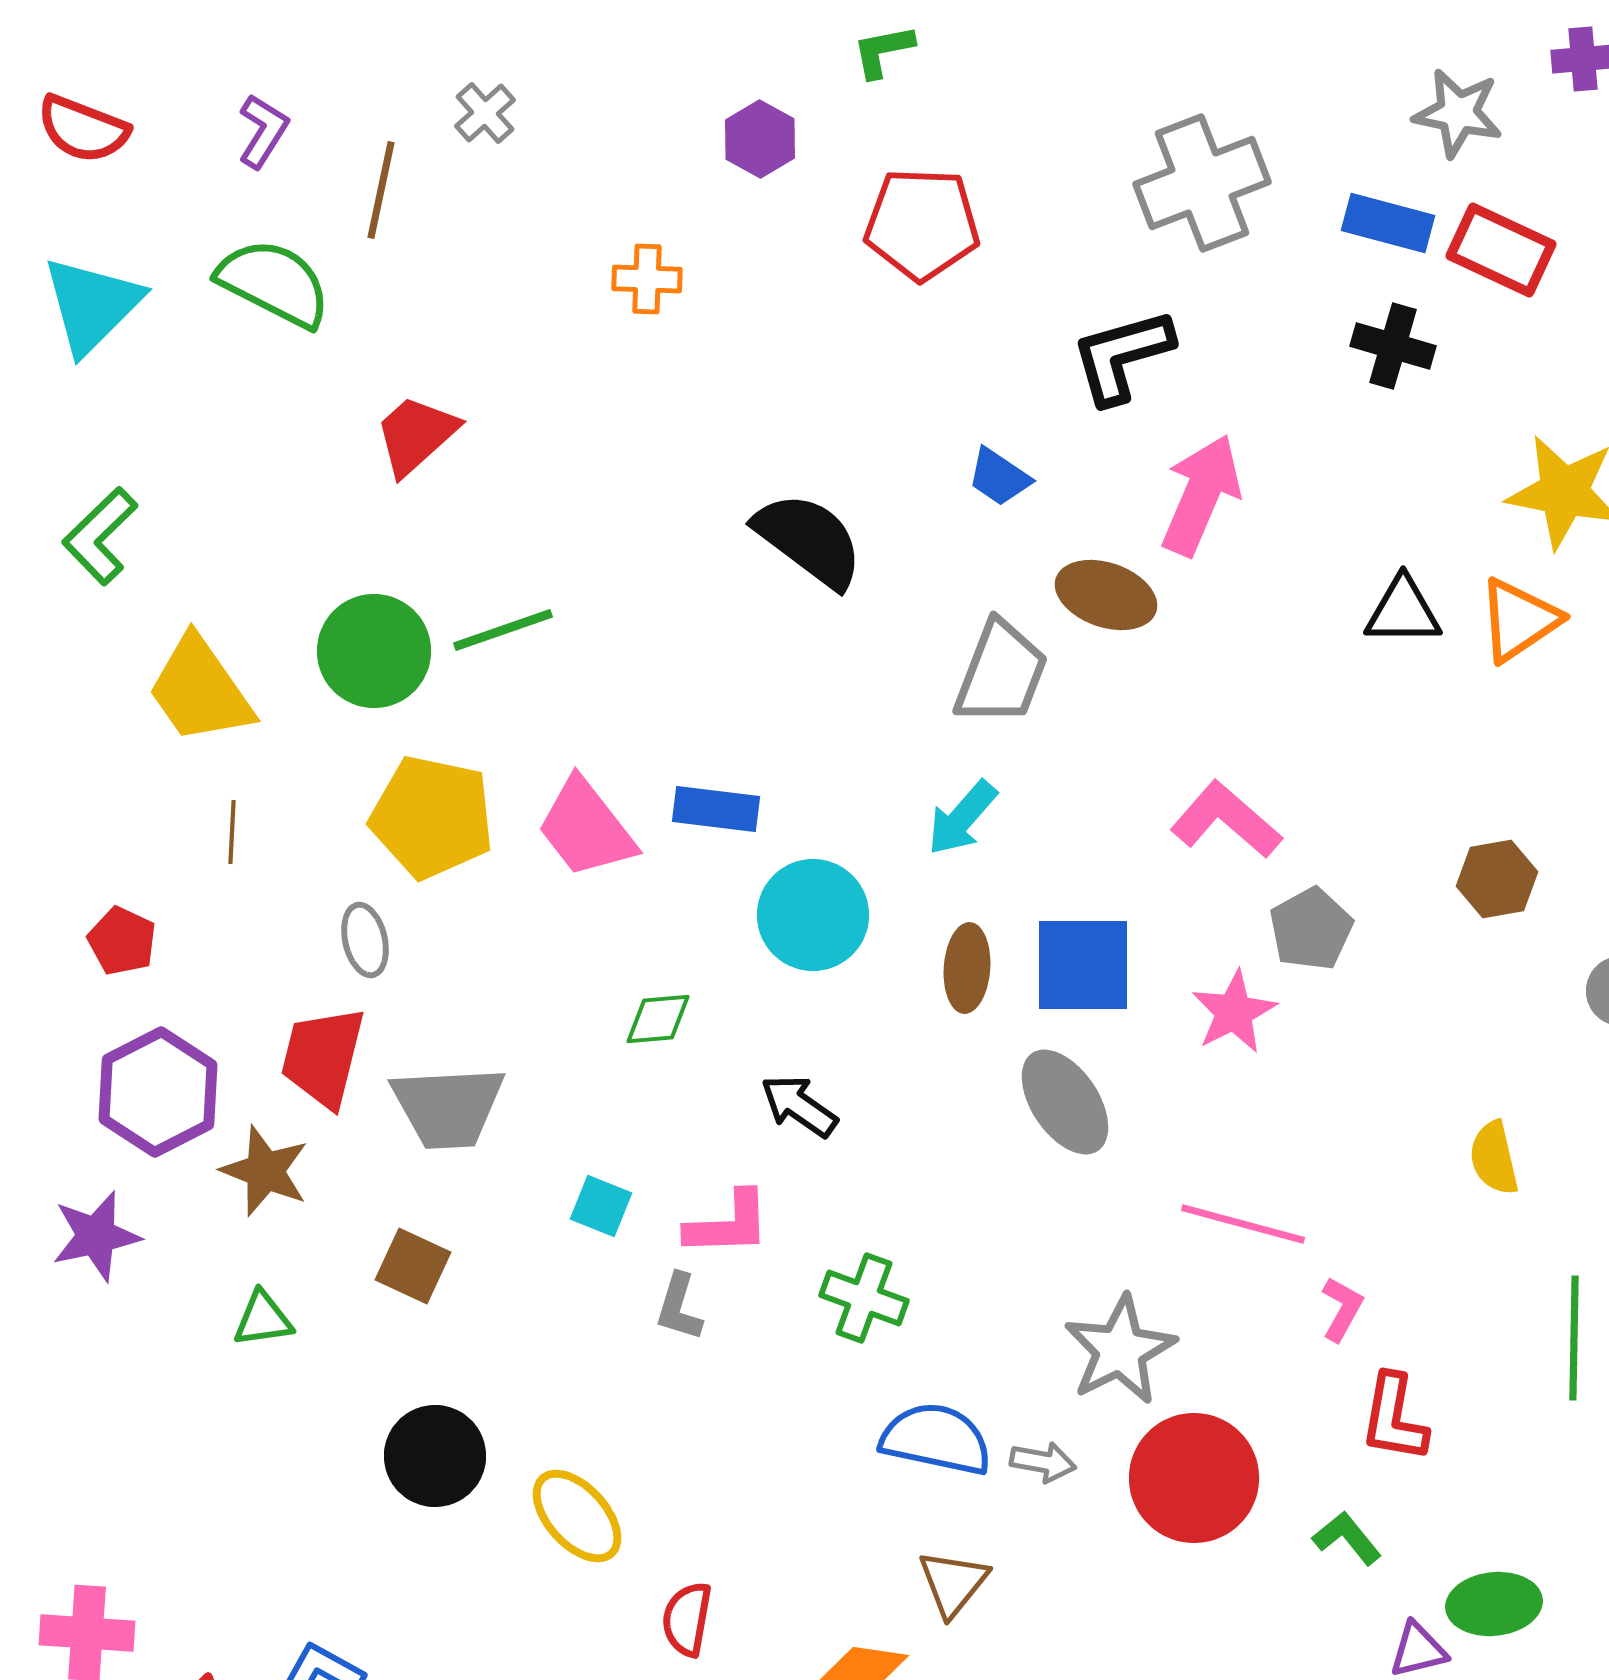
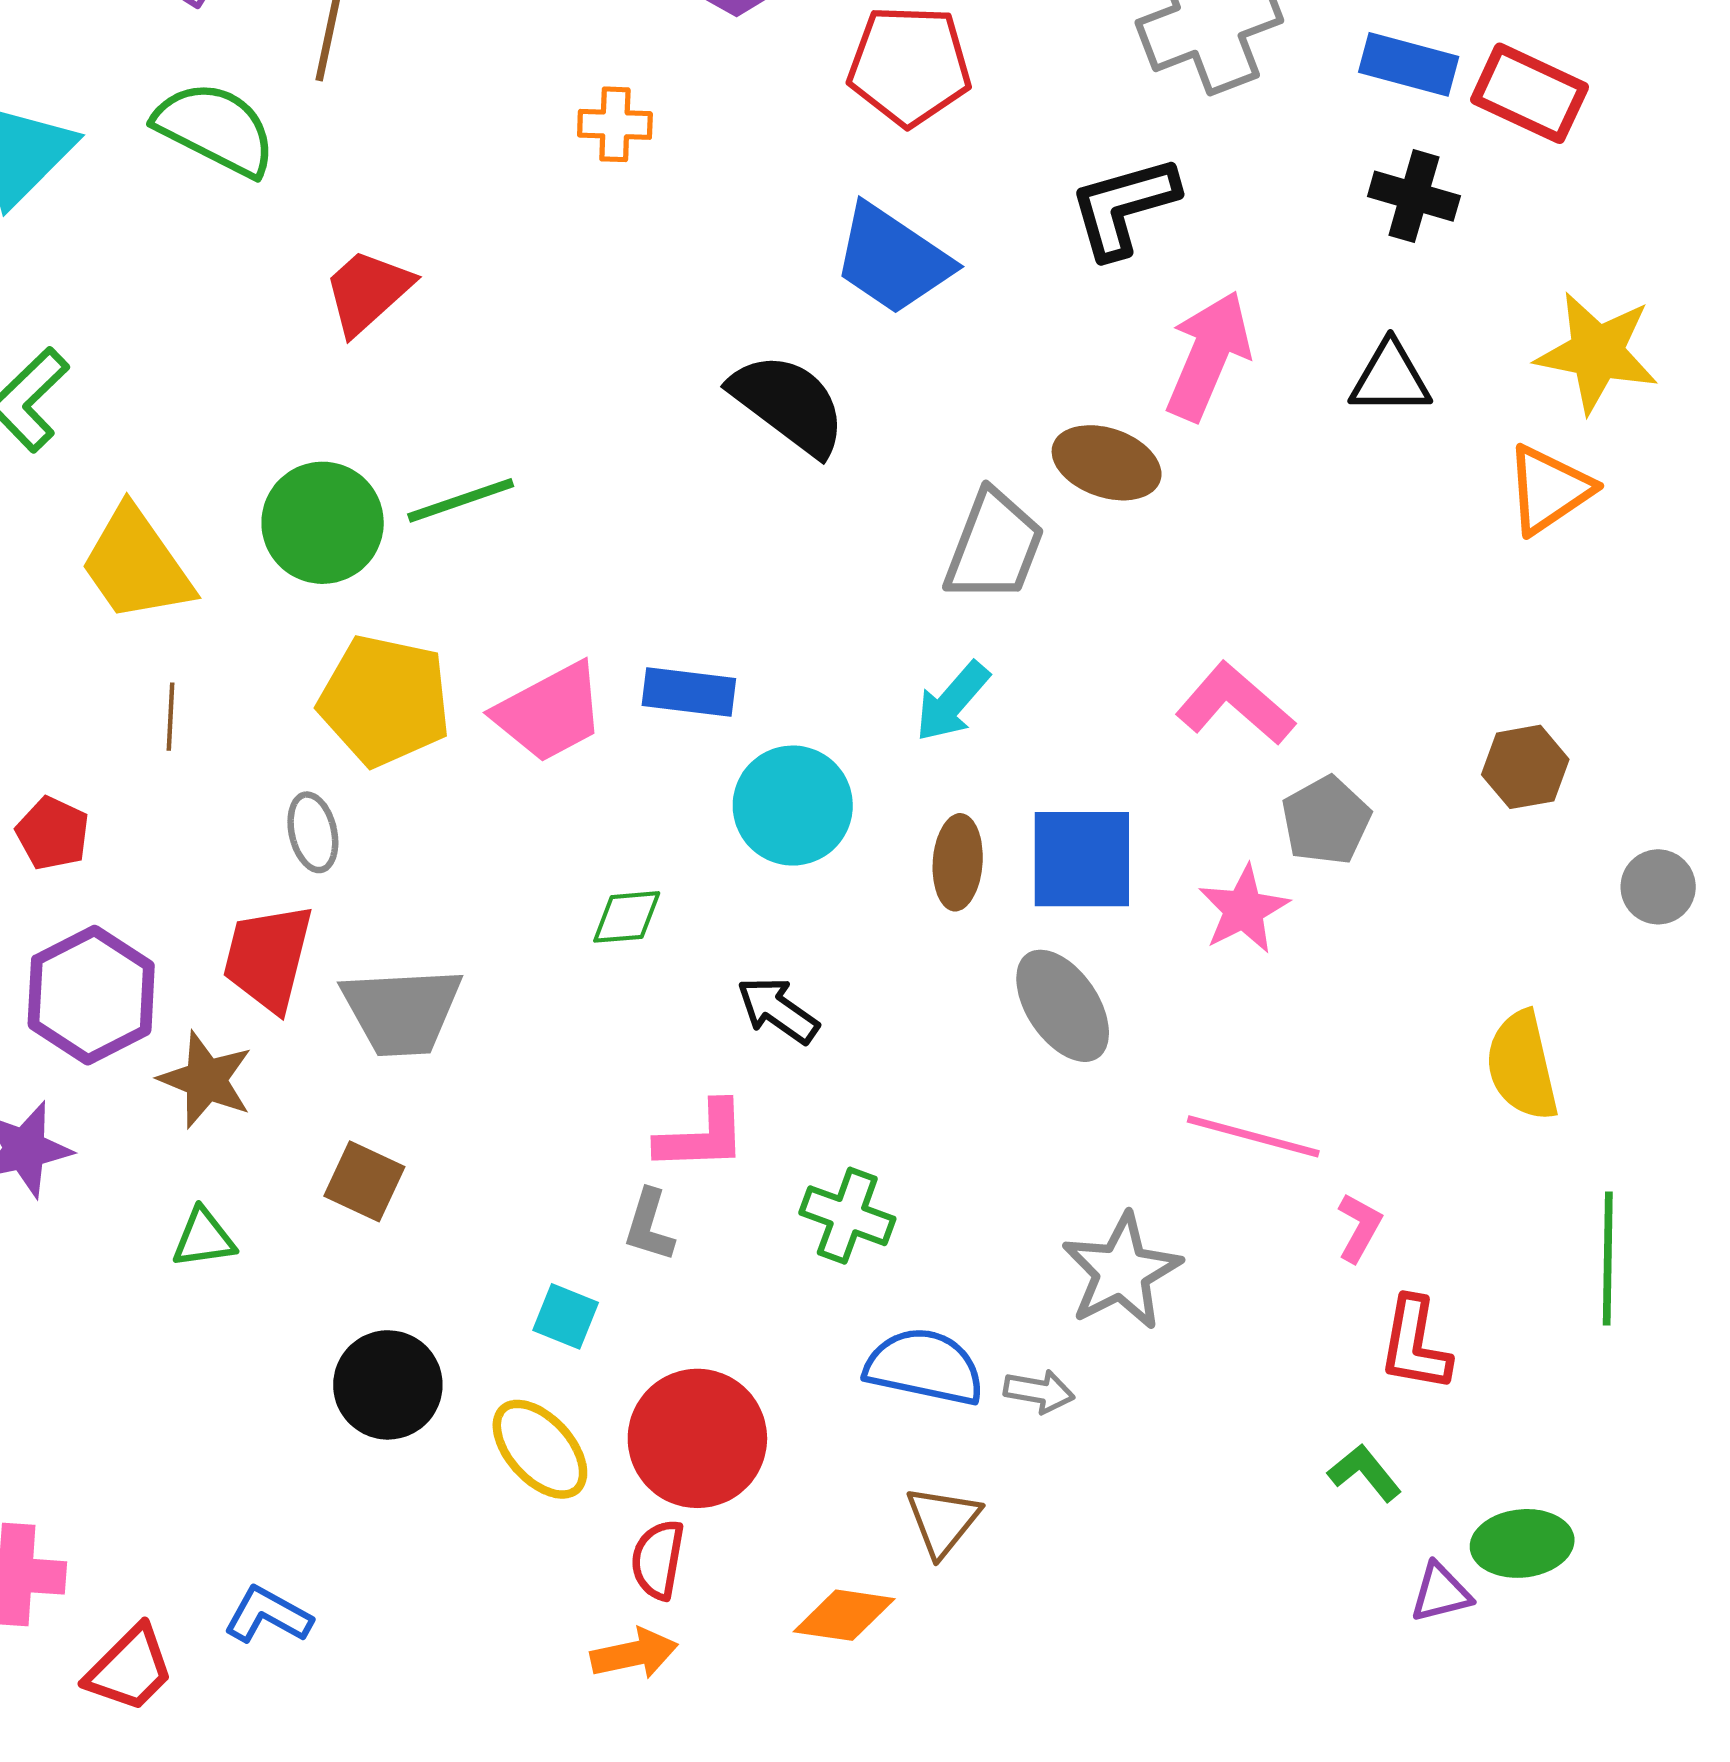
blue trapezoid: (999, 477) -> (892, 259), moved, size x1.8
black triangle: (1403, 611) -> (1390, 378), moved
pink trapezoid: (586, 828) -> (550, 712), turned -80
yellow semicircle: (1494, 1158) -> (1522, 1066), size x1.4
cyan square: (601, 1206) -> (566, 1316), moved
red circle: (1194, 1478) -> (697, 1438), moved

